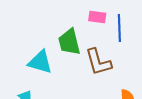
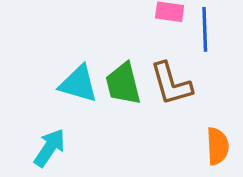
green trapezoid: (69, 42) -> (123, 84), moved

